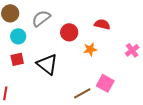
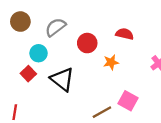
cyan circle: (18, 36) -> (39, 53), moved
red square: (17, 59) -> (28, 74), turned -32

